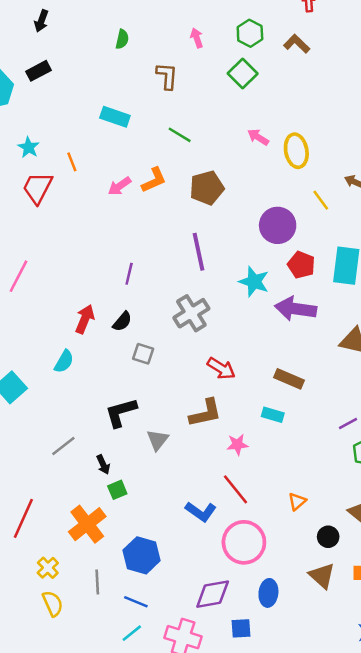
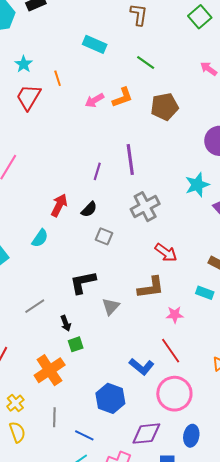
purple line: (198, 252) -> (130, 159), moved
cyan star: (254, 282) -> (197, 185), turned 30
blue hexagon: (142, 555) -> (110, 398), moved

